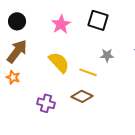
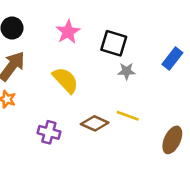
black square: (98, 20) -> (114, 43), moved
yellow line: (88, 72) -> (128, 116), moved

